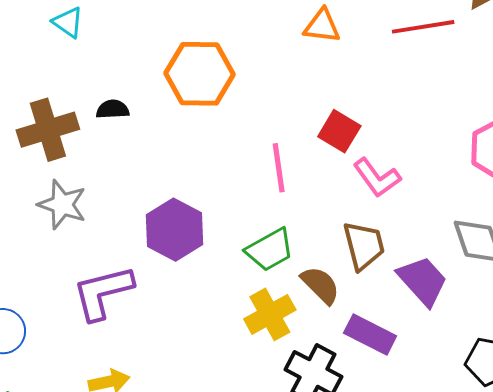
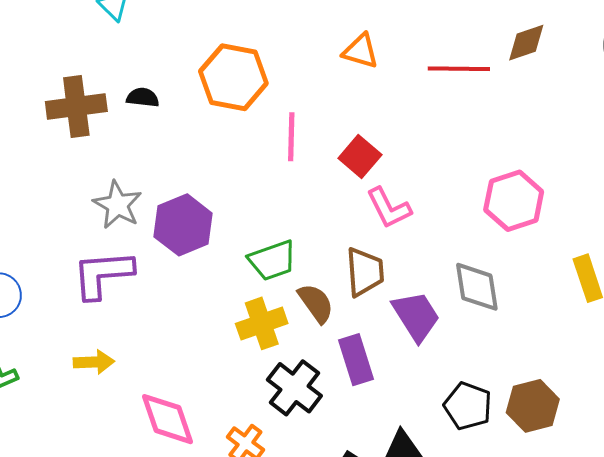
pink line: (279, 168) -> (291, 137), moved
gray star: (62, 205) -> (117, 205), moved
purple rectangle: (370, 335) -> (356, 360), turned 36

